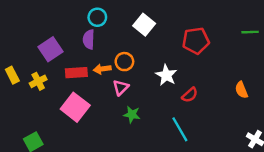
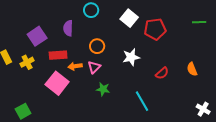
cyan circle: (97, 17) -> (91, 10), moved
white square: (144, 25) -> (129, 18), moved
orange arrow: (102, 69) -> (75, 66), moved
white star: (166, 75) -> (131, 57), turned 30
red semicircle: (190, 95) -> (162, 73), moved

